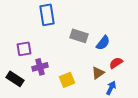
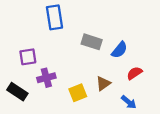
brown triangle: (98, 73) -> (103, 84), moved
blue arrow: (111, 88) -> (129, 102), turned 104

